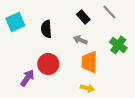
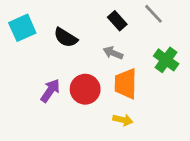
black semicircle: (46, 29) -> (66, 38), turned -54
red circle: (48, 64) -> (85, 89), moved
purple arrow: (27, 78) -> (50, 91), moved

